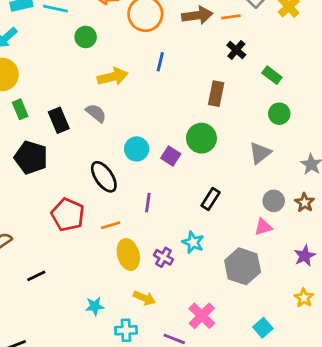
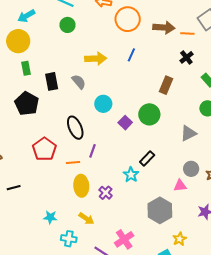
green circle: (86, 37) -> (67, 25), moved
cyan circle: (137, 149) -> (103, 104), moved
purple line: (148, 203) -> (93, 151), moved
cyan star: (193, 242) -> (131, 175), moved
yellow star: (304, 298) -> (180, 239), moved

